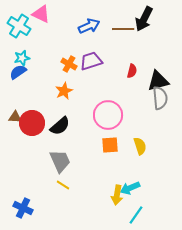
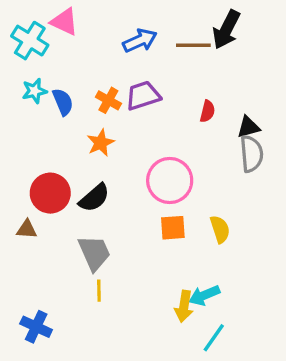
blue semicircle: (18, 72) -> (63, 102), moved, turned 102
black triangle: (158, 81) -> (248, 127), size x0.7
brown triangle: (15, 117) -> (27, 229), moved
yellow line: (63, 185) -> (99, 291), turned 56

